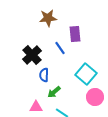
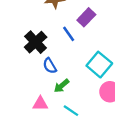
purple rectangle: (75, 34) -> (86, 17), turned 49
blue semicircle: (44, 75) -> (50, 66), turned -32

